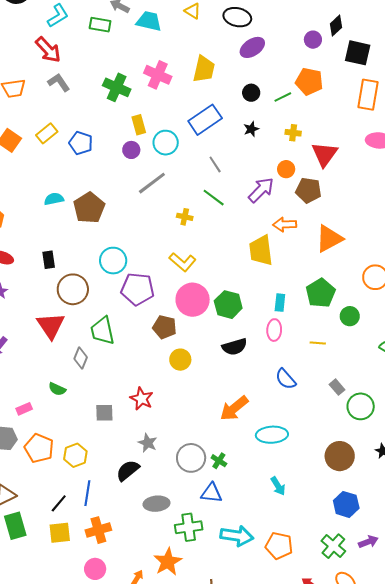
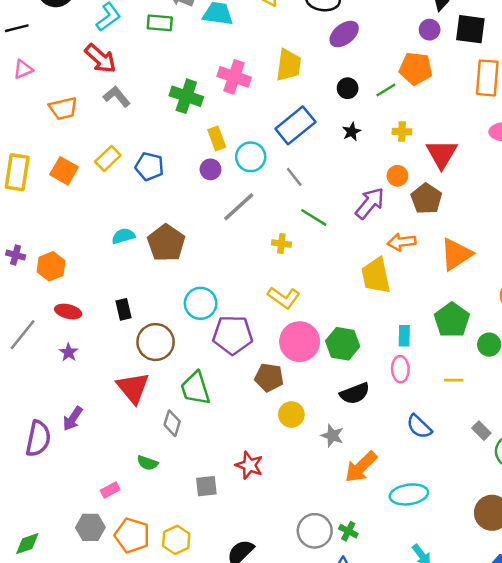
purple circle: (313, 40) -> (430, 30), moved
gray line: (215, 164) -> (294, 177), moved
brown pentagon: (308, 190) -> (426, 199), turned 30
gray star: (148, 443) -> (332, 436), moved

